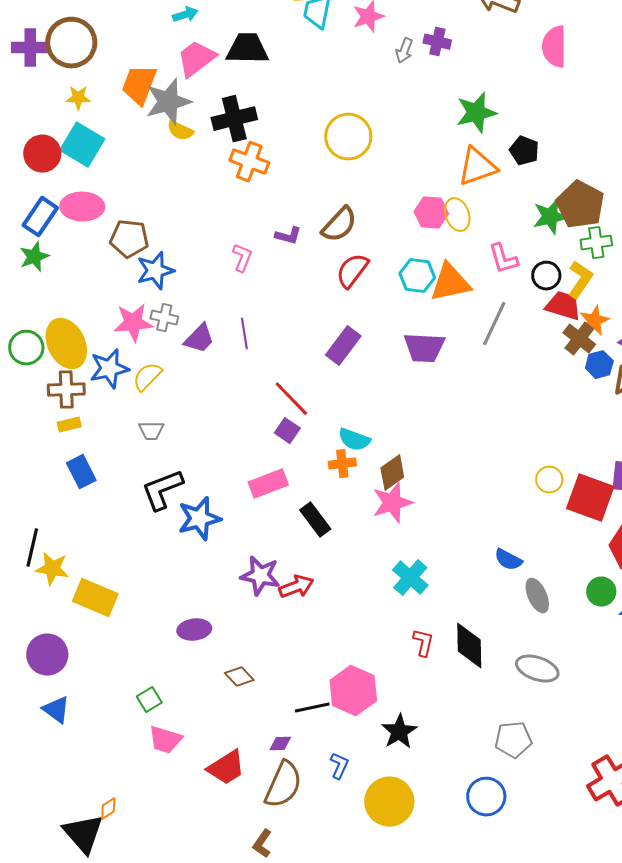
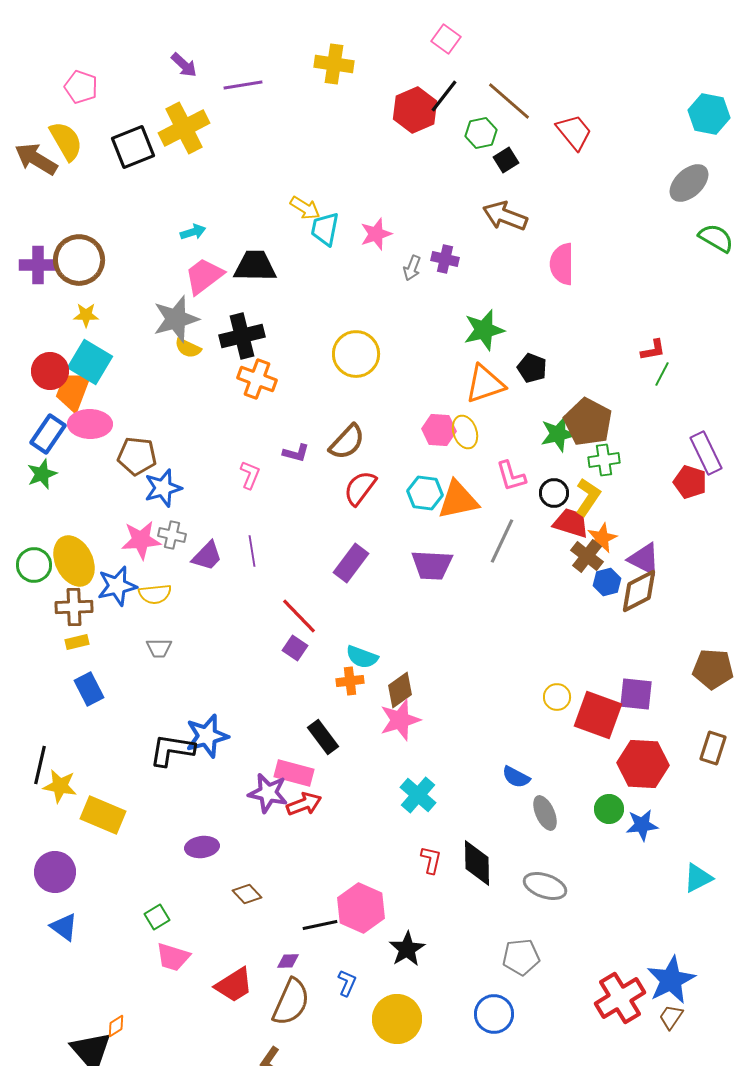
orange trapezoid: (139, 85) -> (73, 391), moved
yellow semicircle: (147, 377) -> (155, 594), turned -140
pink rectangle: (268, 484) -> (294, 773), moved, turned 36
black L-shape: (162, 490) -> (172, 750), moved, turned 30

